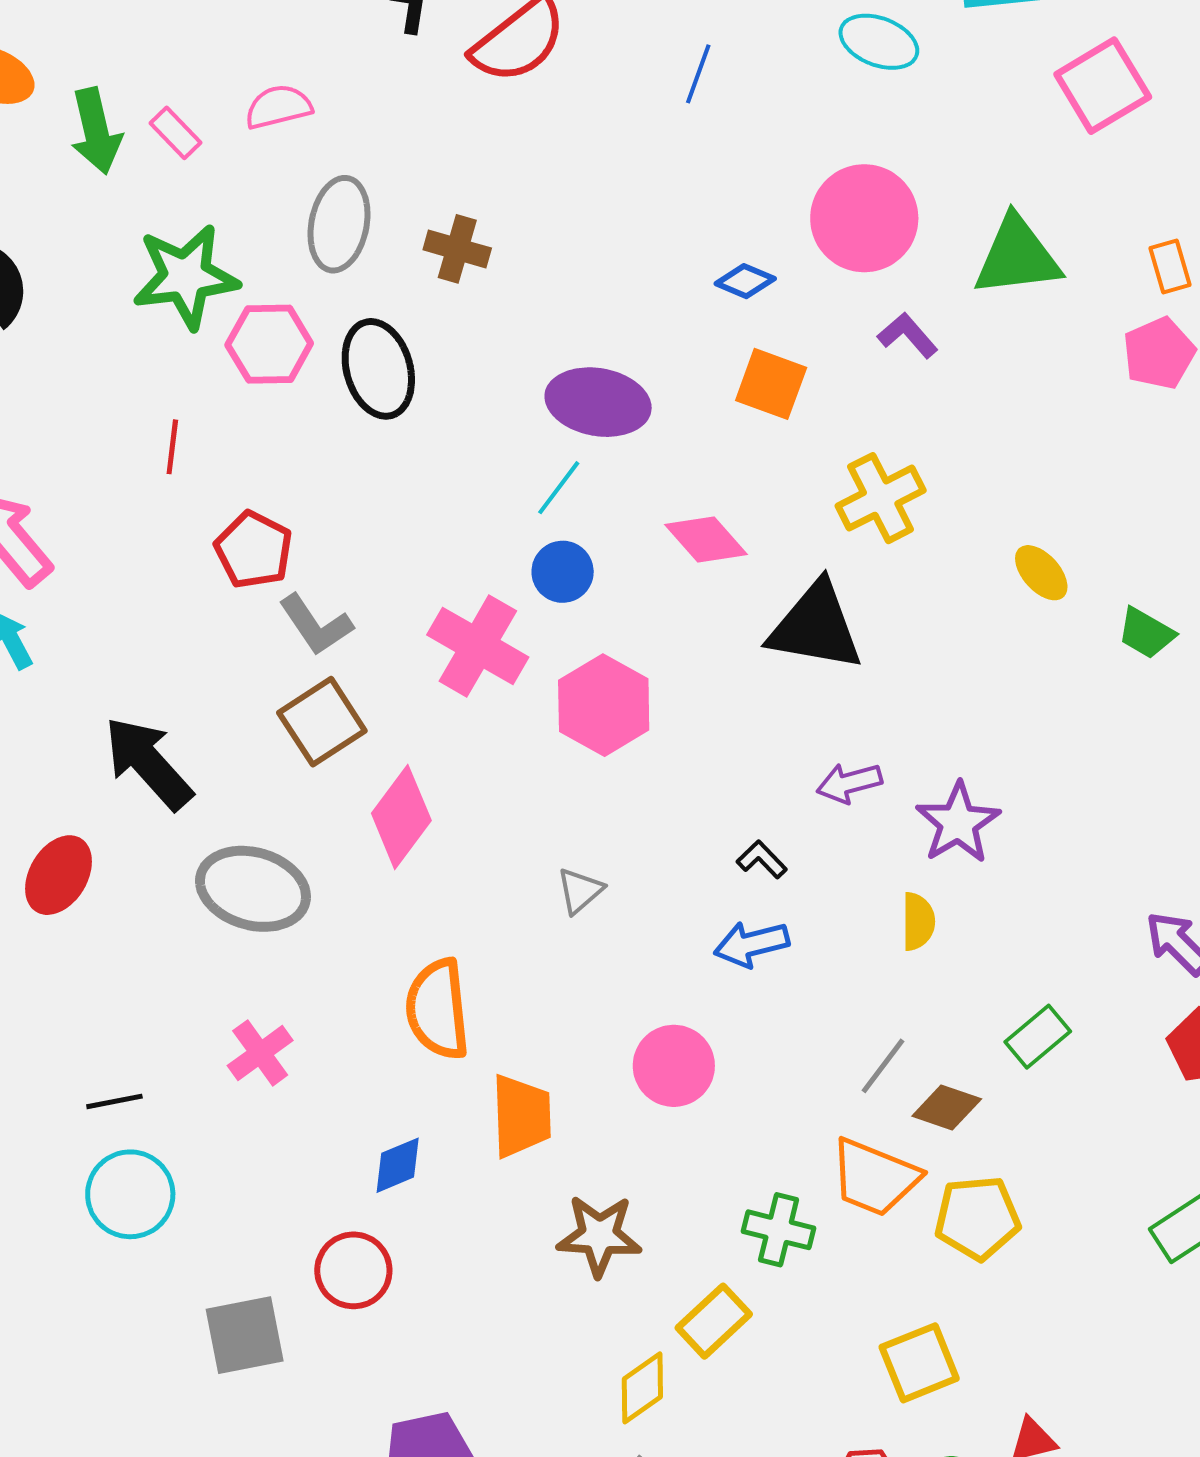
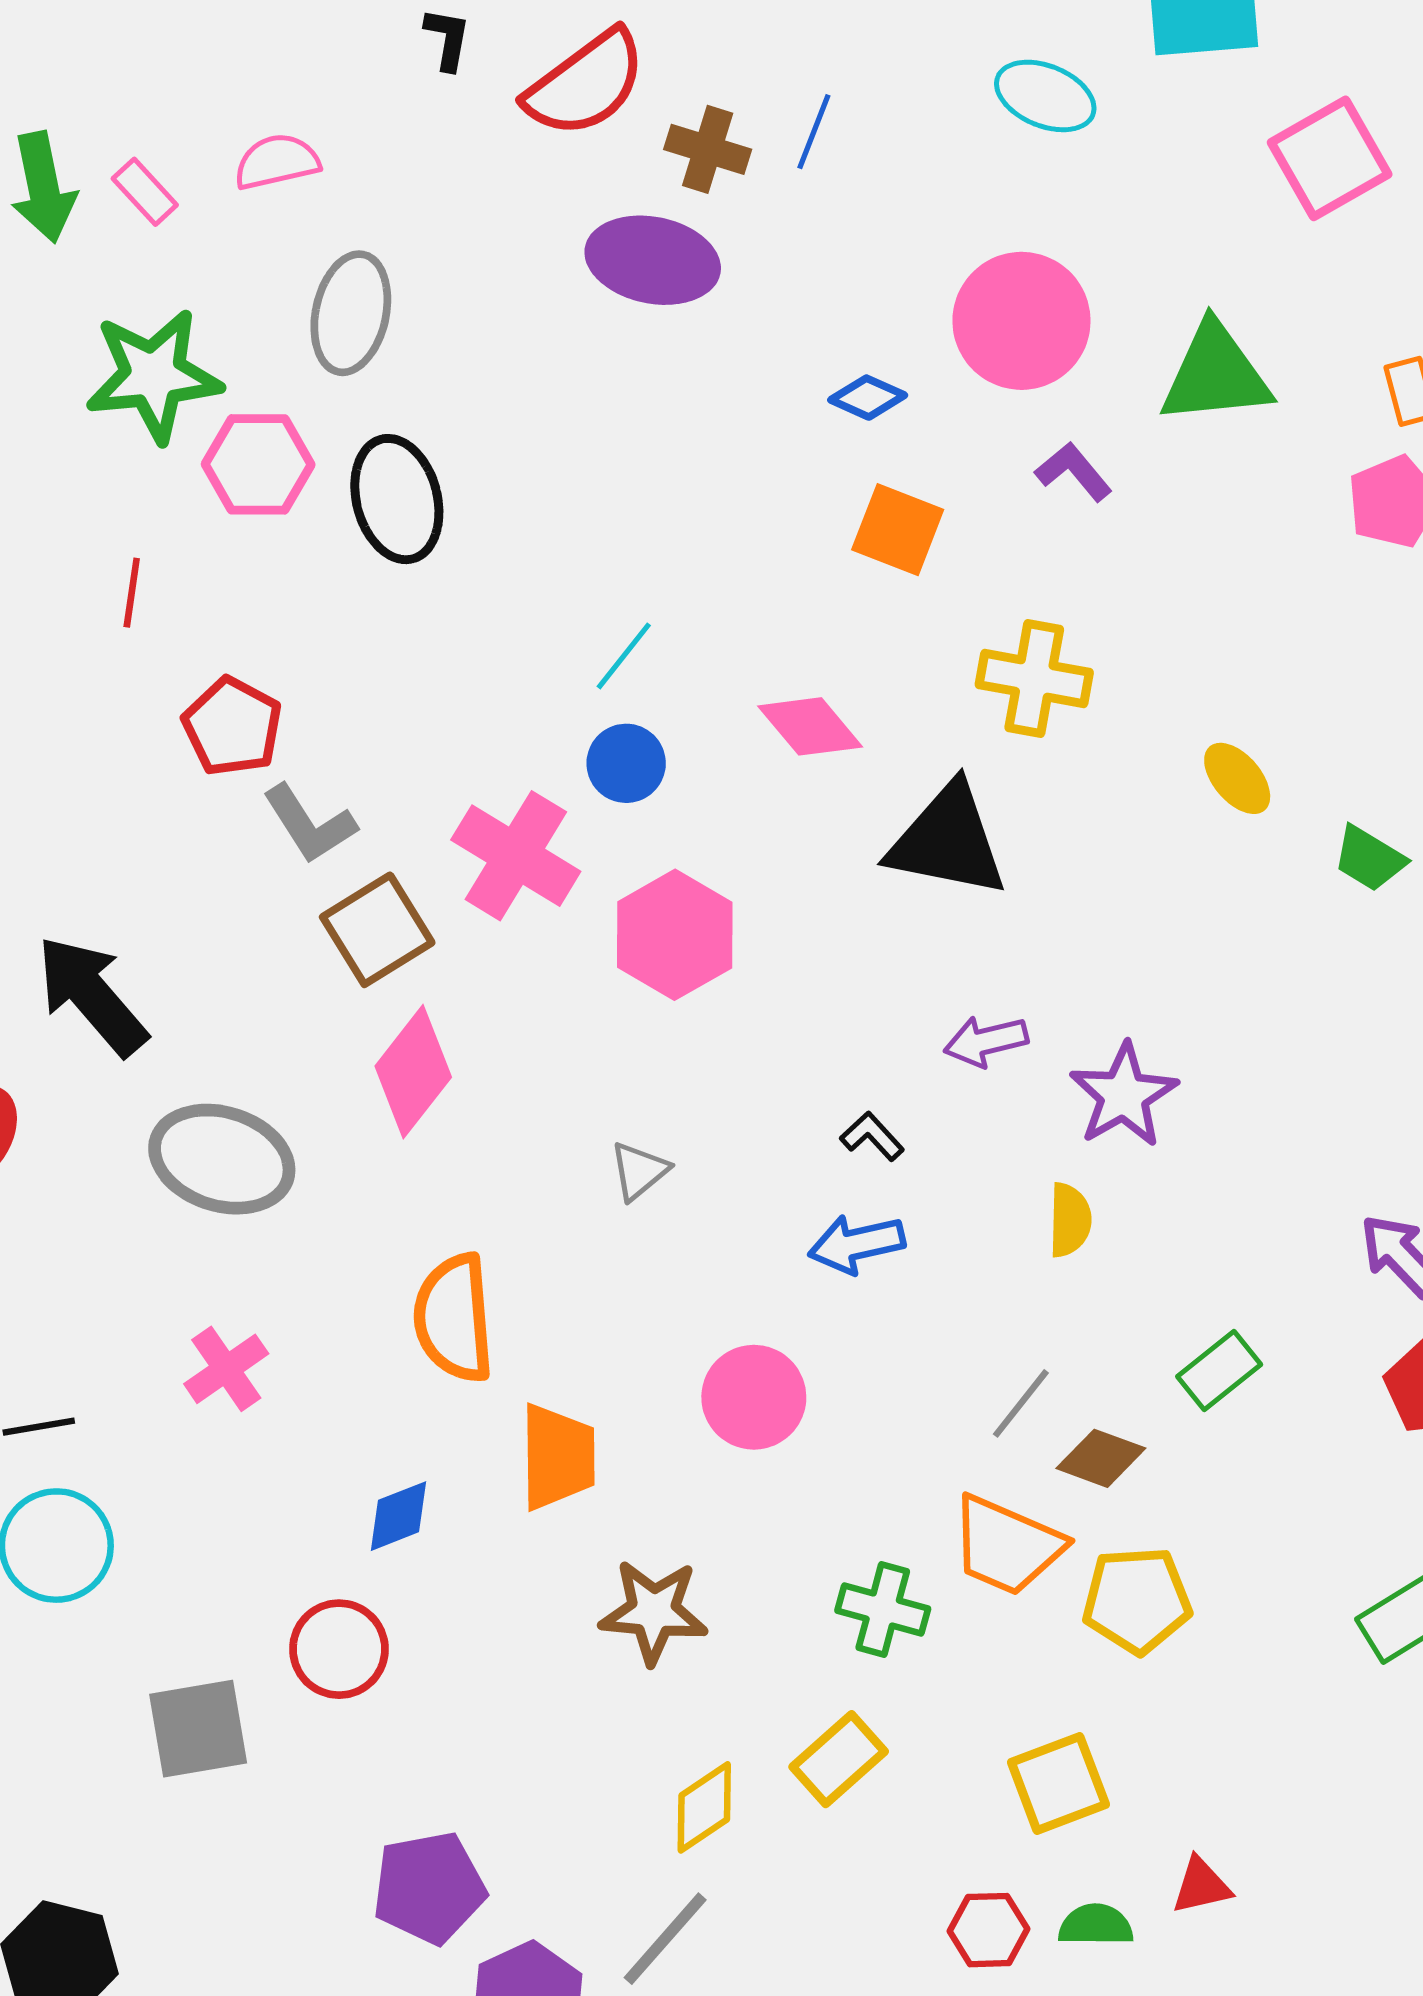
brown cross: (457, 249) -> (708, 149), moved
purple ellipse: (598, 402) -> (653, 260), moved
yellow cross: (881, 498) -> (1034, 679), turned 36
brown square: (322, 722) -> (377, 930), moved
yellow rectangle: (714, 1321) -> (839, 1759), moved

